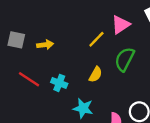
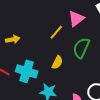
cyan cross: (59, 83) -> (27, 71), size x1.5

